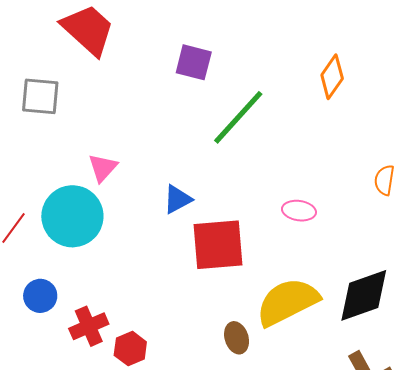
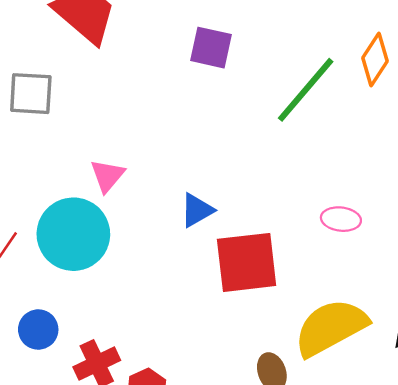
green line: (238, 117) -> (306, 90), moved

